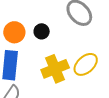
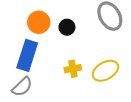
yellow cross: (55, 69) -> (73, 69), size x0.6

